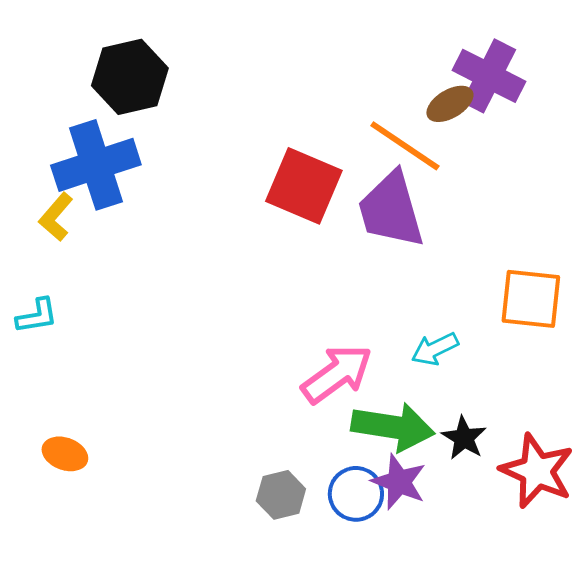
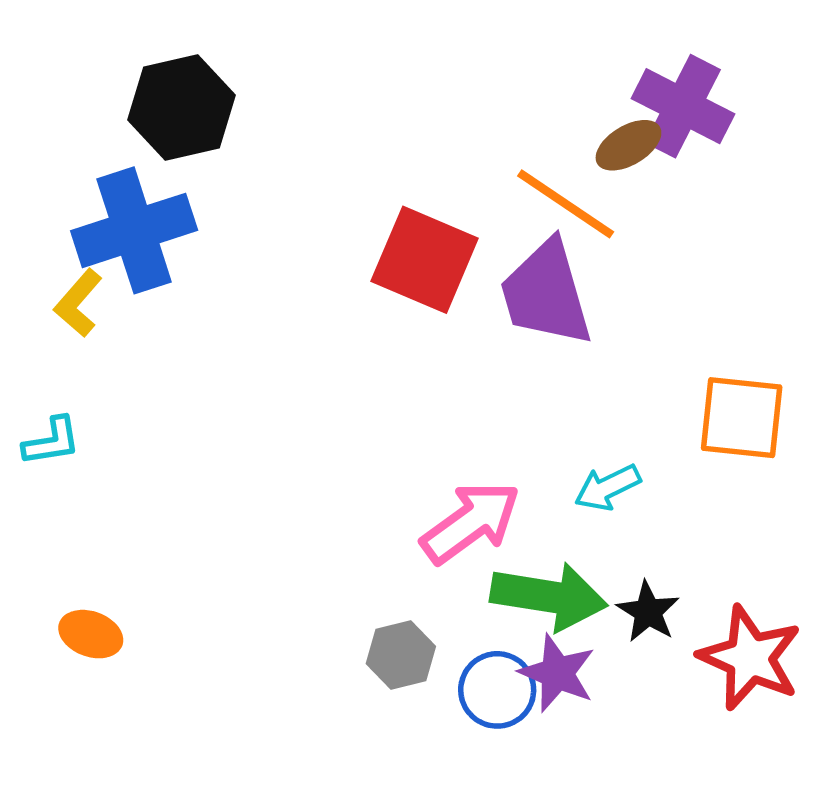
gray hexagon: (281, 495) -> (401, 655), moved

